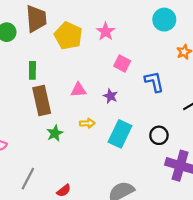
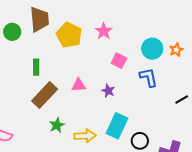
cyan circle: (164, 20) -> (152, 49), moved
brown rectangle: (42, 101) -> (45, 95), turned 56
yellow arrow: (87, 123) -> (85, 136), moved, size x1.5
black circle: (159, 135) -> (140, 141), moved

